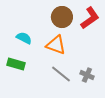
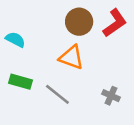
cyan semicircle: (24, 38) -> (15, 40), moved
gray line: (61, 74) -> (57, 94), moved

